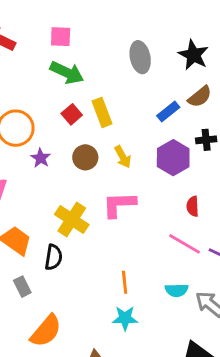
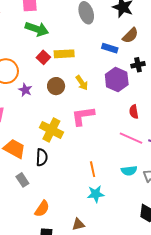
yellow rectangle: (102, 112) -> (64, 54), turned -66
blue rectangle: (168, 112) -> (110, 48), turned 63
orange semicircle: (46, 331) -> (42, 209), size x0.7

